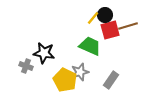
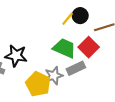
red square: (110, 30) -> (89, 47), moved, turned -30
gray rectangle: (111, 80) -> (76, 68), moved, turned 30

